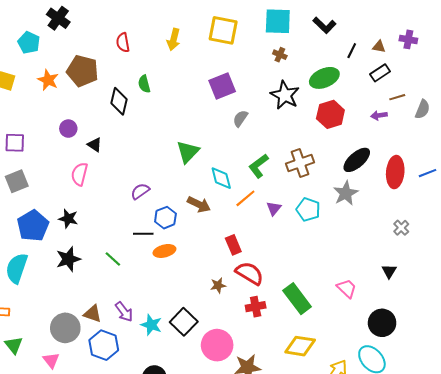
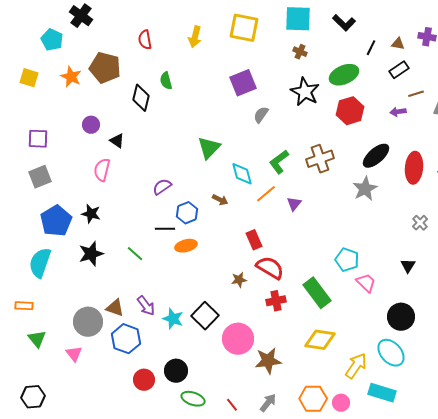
brown arrow: (199, 204) -> (220, 200), size x0.7
cyan pentagon: (308, 209) -> (347, 260), moved

